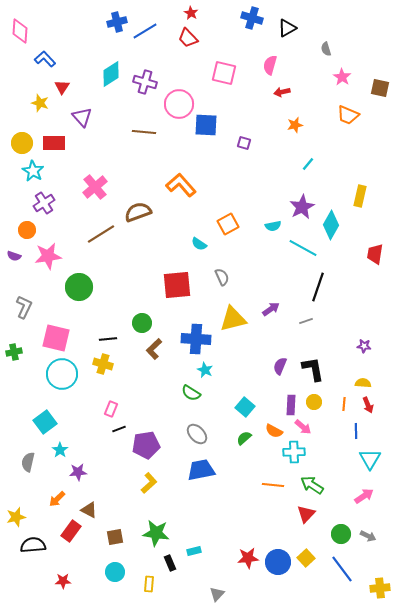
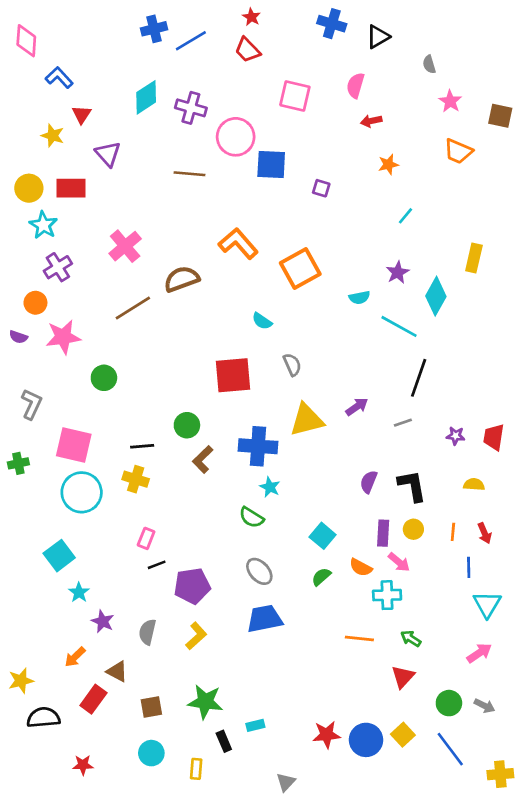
purple star: (302, 207) -> (398, 272), size x0.7
orange square: (228, 224) -> (300, 269), moved, size x1.4
red trapezoid: (375, 254) -> (494, 437), moved
green circle: (79, 287) -> (104, 378), size x0.7
purple star: (364, 346) -> (456, 436), moved
yellow semicircle: (363, 383) -> (474, 484), moved
gray semicircle: (28, 462) -> (147, 632), moved
purple star: (78, 472) -> (103, 621), turned 30
green arrow: (312, 485) -> (411, 639), size x0.7

